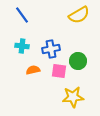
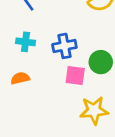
orange semicircle: (33, 70) -> (20, 78), moved

